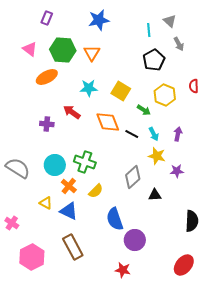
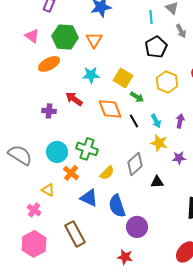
green arrow: (144, 110) -> (137, 97), moved
black line: (132, 134) -> (134, 121), turned 32
yellow semicircle: (96, 191) -> (107, 173), moved
blue triangle: (69, 211) -> (89, 198), moved
pink cross: (12, 223) -> (34, 210), moved

